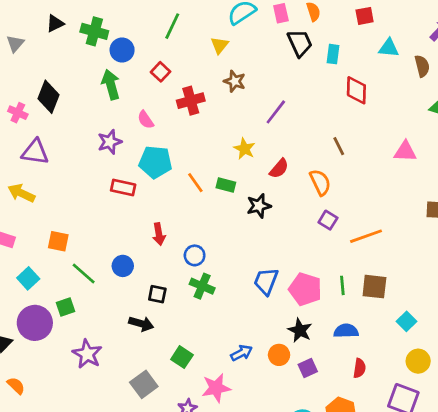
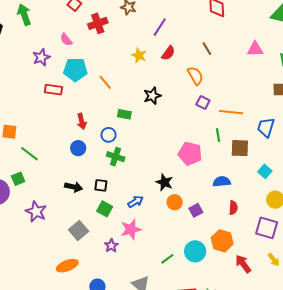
green arrow: (111, 85) -> (24, 15), moved
red semicircle: (279, 168) -> (168, 53), moved
green rectangle: (226, 185) -> (124, 114), moved
orange line: (366, 236) -> (231, 112), turned 30
blue circle: (123, 266) -> (78, 148), moved
blue trapezoid: (266, 281) -> (266, 127), moved
green line: (342, 285) -> (218, 135), moved
black square: (157, 294) -> (101, 185), moved
black star: (300, 330) -> (164, 182), moved
blue arrow: (242, 353) -> (135, 202), moved

